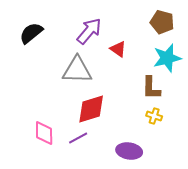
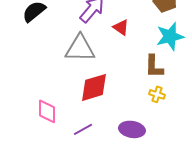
purple line: (78, 138) -> (83, 129), moved

